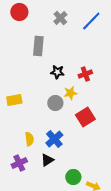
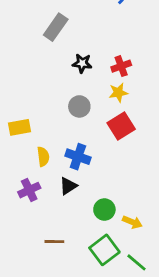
gray rectangle: (38, 46) -> (56, 27), turned 30
yellow star: (70, 93) -> (118, 93), moved
yellow rectangle: (14, 100) -> (19, 127), moved
blue cross: (54, 139) -> (78, 157), turned -30

